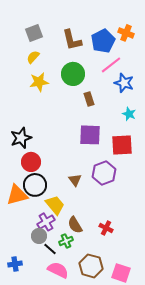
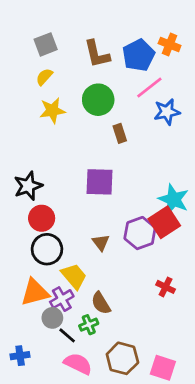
blue star: (124, 83) -> (167, 112), turned -30
cyan star: (129, 114) -> (174, 199), moved, size x1.6
purple square: (90, 135) -> (100, 182), moved
red square: (122, 145) -> (164, 222), moved, turned -30
orange triangle: (17, 195) -> (35, 292), moved
red cross: (106, 228) -> (166, 287), moved

